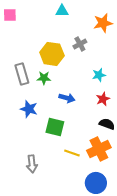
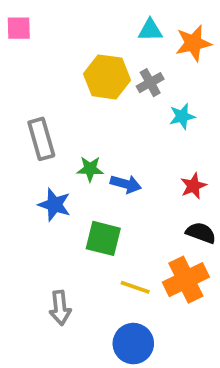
cyan triangle: (62, 11) -> (150, 30), moved
yellow hexagon: (52, 54) -> (107, 77), moved
cyan star: (99, 75) -> (182, 116), moved
green star: (44, 78) -> (90, 169), moved
blue circle: (96, 183) -> (133, 344), moved

